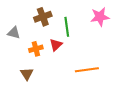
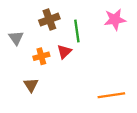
gray triangle: (14, 33) -> (16, 38), turned 40
orange line: (87, 70) -> (111, 95), moved

